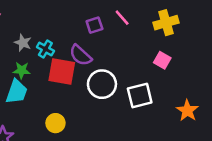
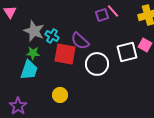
purple square: (94, 25) -> (102, 15), moved
gray star: (23, 43) -> (34, 31), size x1.5
white square: (140, 95) -> (127, 52), moved

